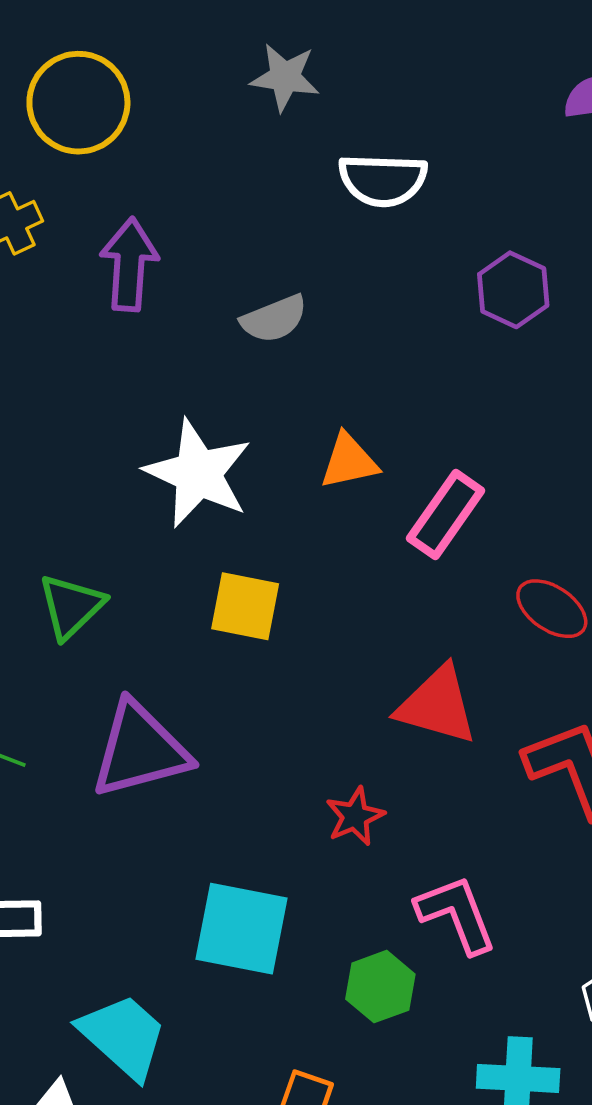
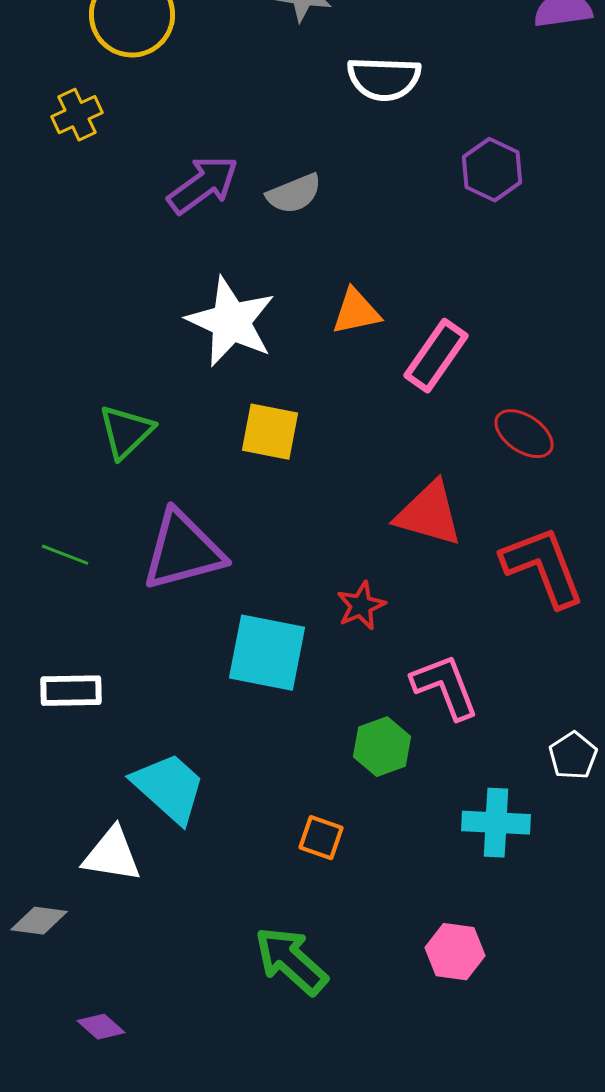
purple arrow: (129, 264) -> (203, 185), moved, turned 50
cyan square: (241, 929) -> (267, 653), moved

